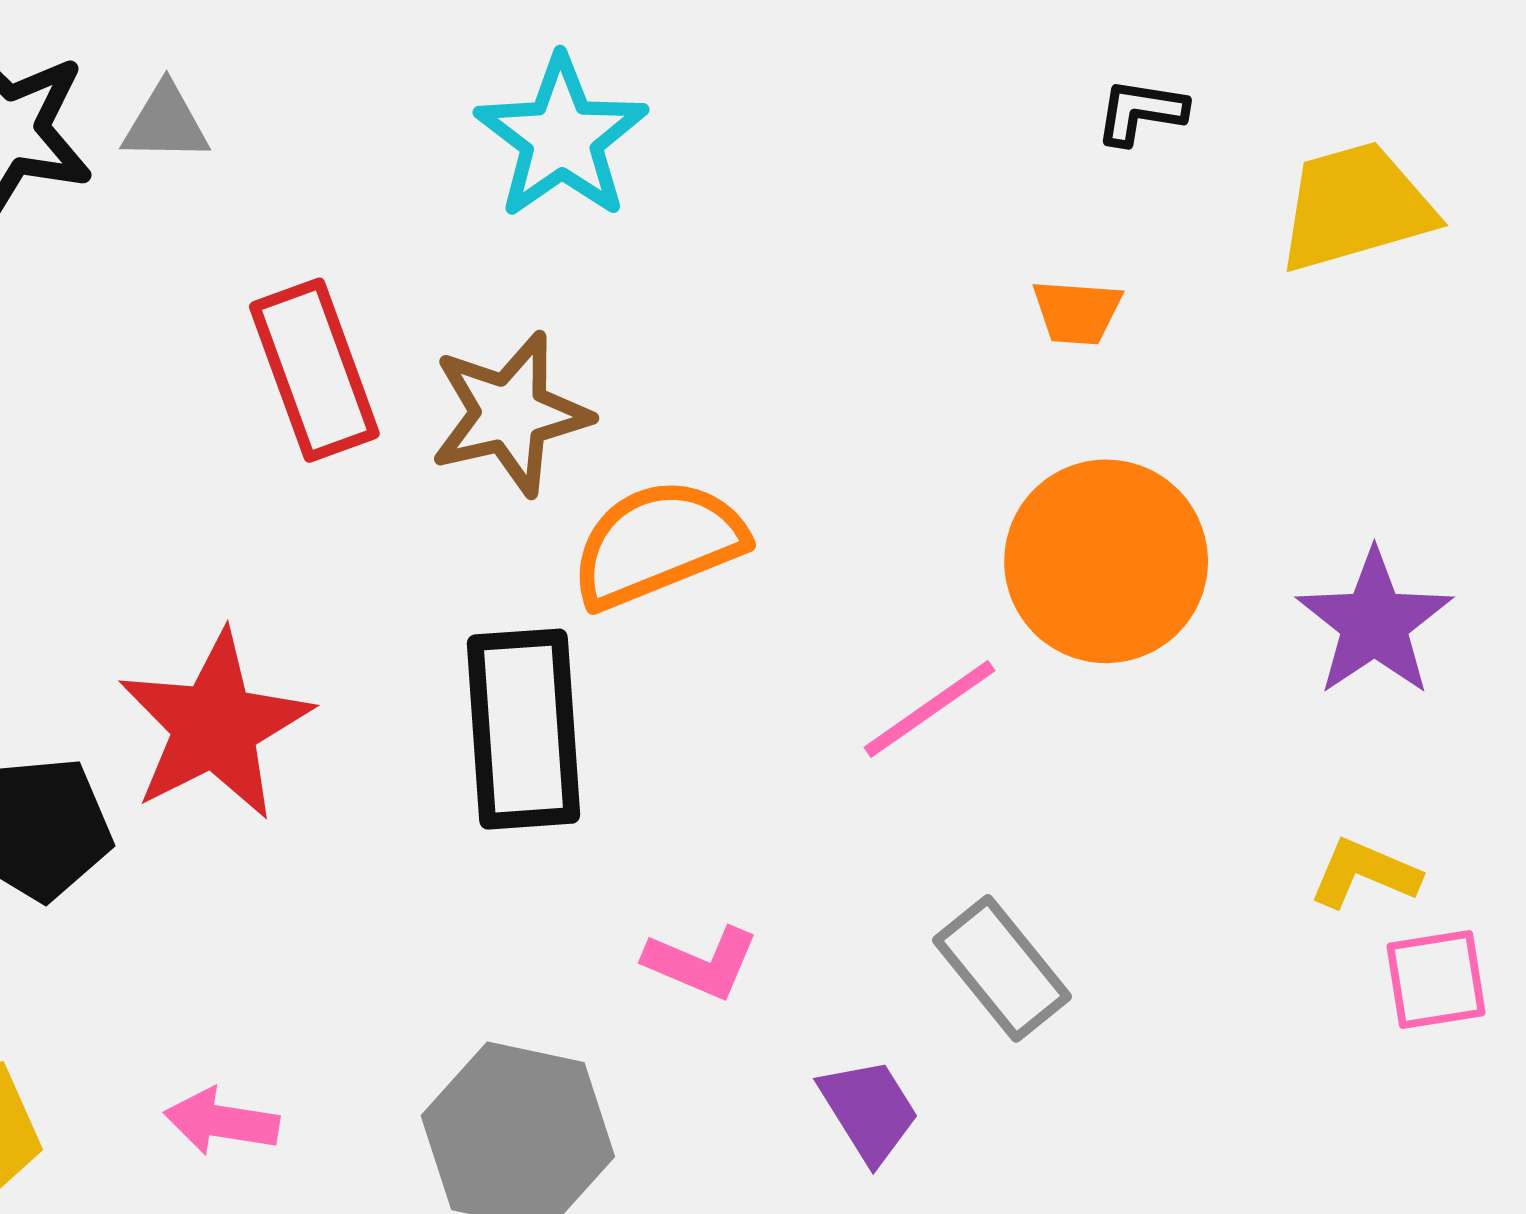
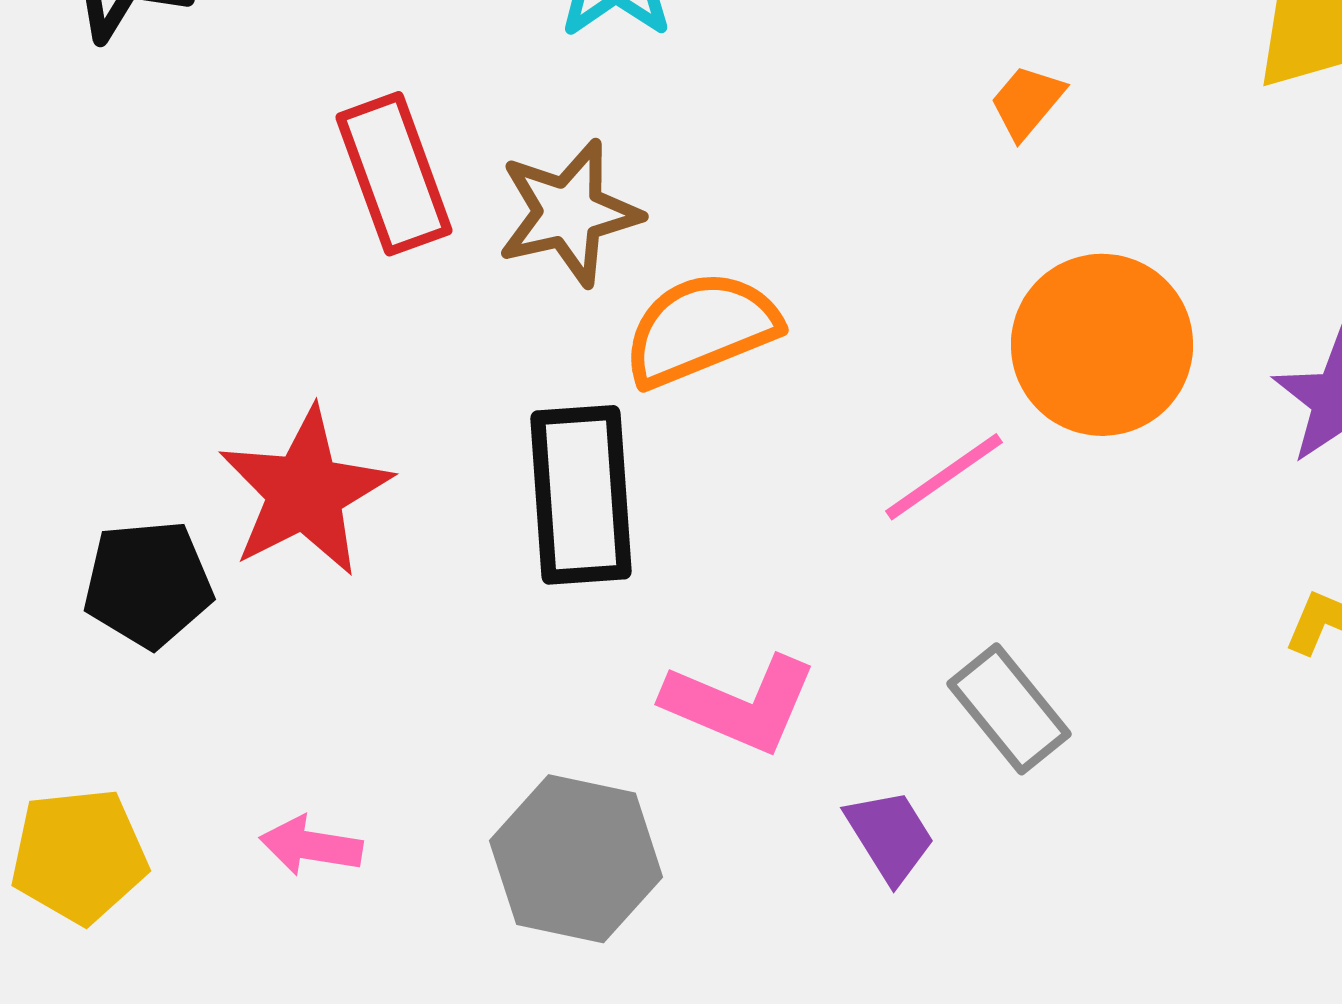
orange trapezoid: (1077, 312) -> (1027, 102), moved, turned 126
pink L-shape: (701, 963) -> (740, 704), size x1.5

